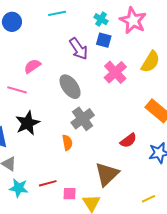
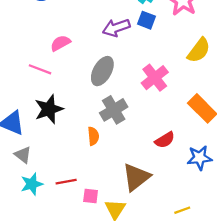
purple arrow: (79, 49) -> (116, 28), turned 100
pink cross: (115, 72) -> (155, 78), moved
gray ellipse: (70, 87) -> (102, 71), turned 60
cyan star: (19, 188) -> (32, 184), turned -30

